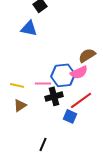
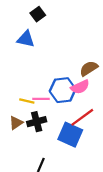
yellow line: (17, 85) -> (27, 101), moved
black cross: (54, 96) -> (37, 122), moved
blue square: (70, 116) -> (70, 135), size x1.6

